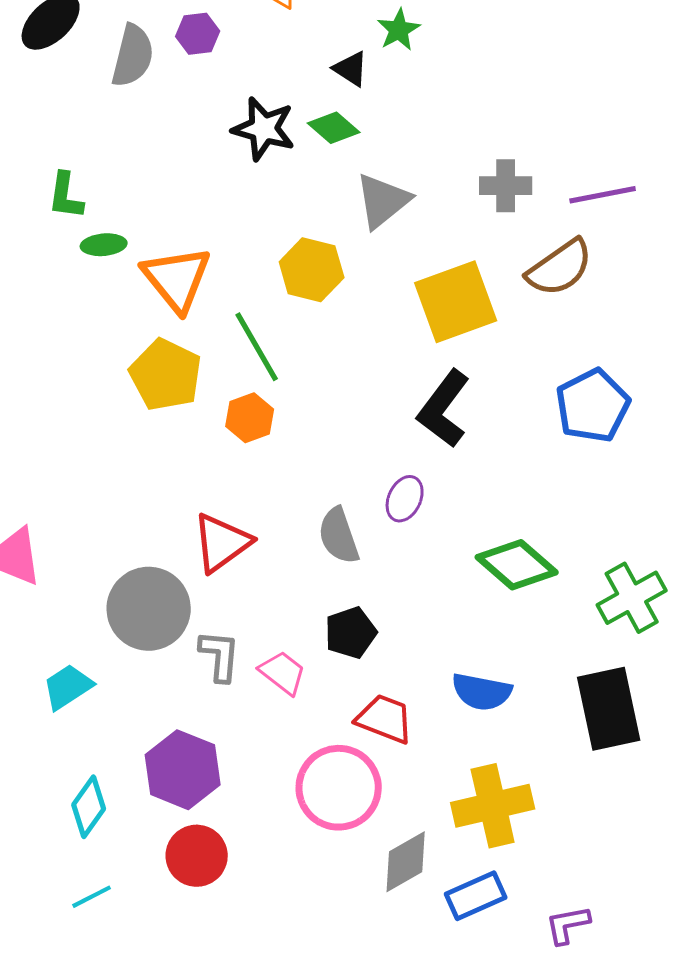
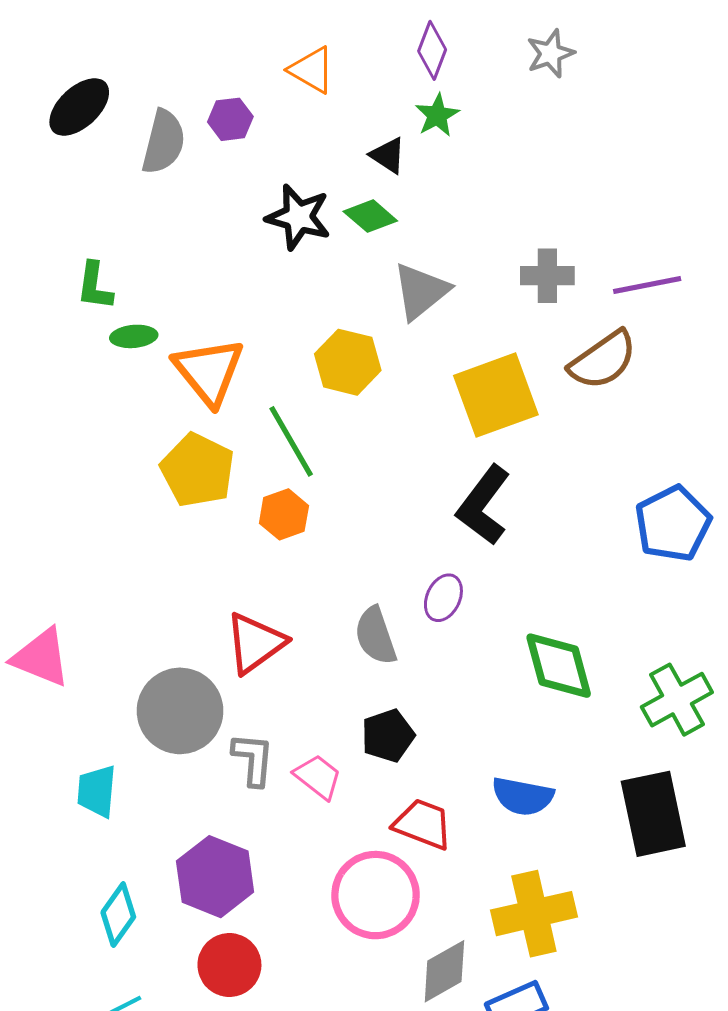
blue pentagon: (593, 406) -> (673, 524), moved
green diamond: (517, 565) -> (559, 666), turned 34
cyan trapezoid: (68, 687) -> (97, 791), turned -52

